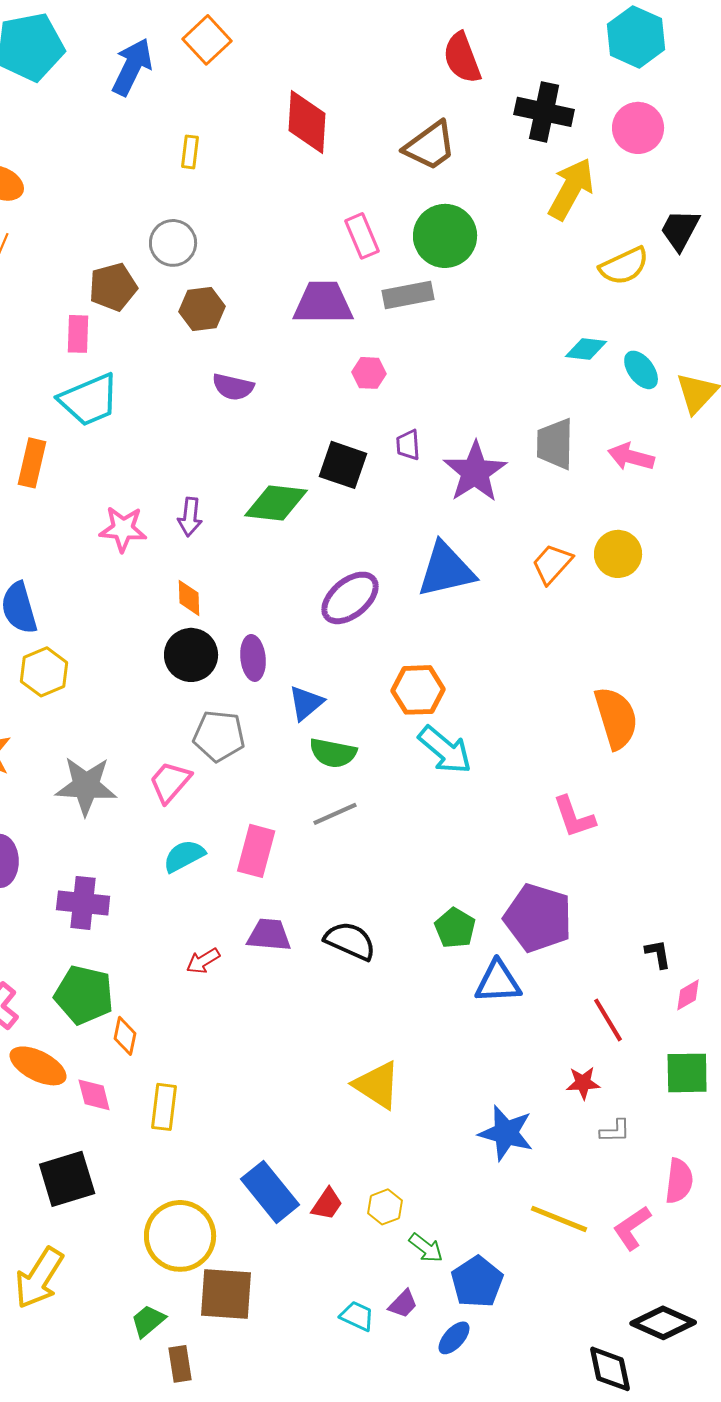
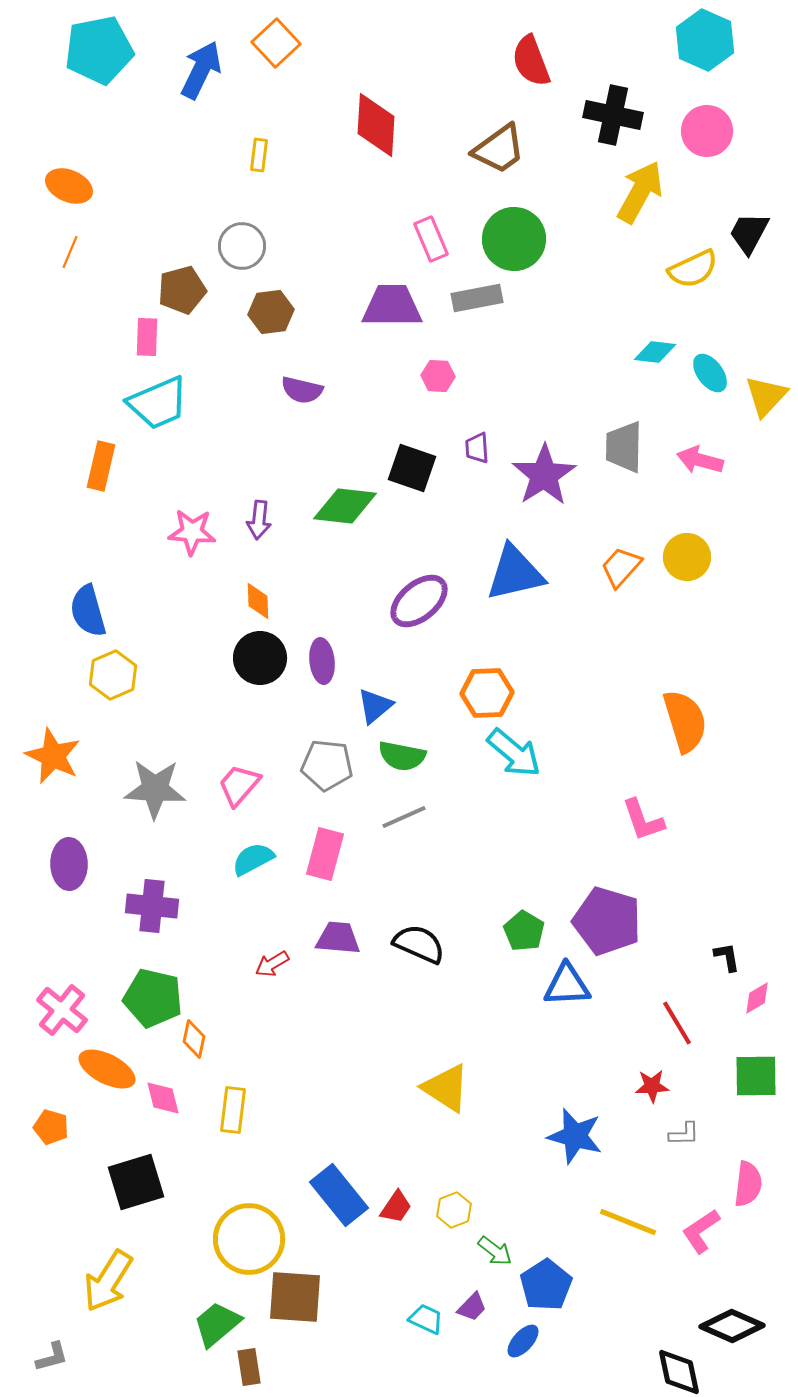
gray pentagon: (219, 736) -> (327, 765), moved
green trapezoid: (148, 1321) -> (217, 1324), size x1.4

